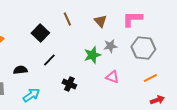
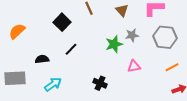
pink triangle: (112, 77) -> (134, 66), turned -32
black cross: (69, 84) -> (100, 83), moved

